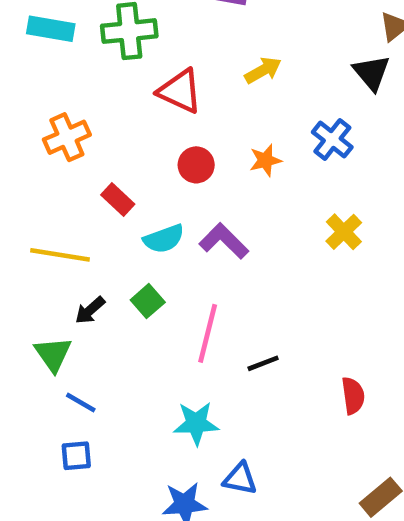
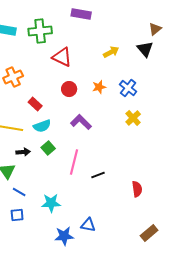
yellow arrow: (263, 70) -> (111, 52), moved
blue cross: (332, 140) -> (128, 88), moved
cyan semicircle: (164, 239) -> (42, 126), moved
black arrow: (90, 310) -> (23, 152), turned -144
cyan star: (196, 423) -> (51, 203), moved

